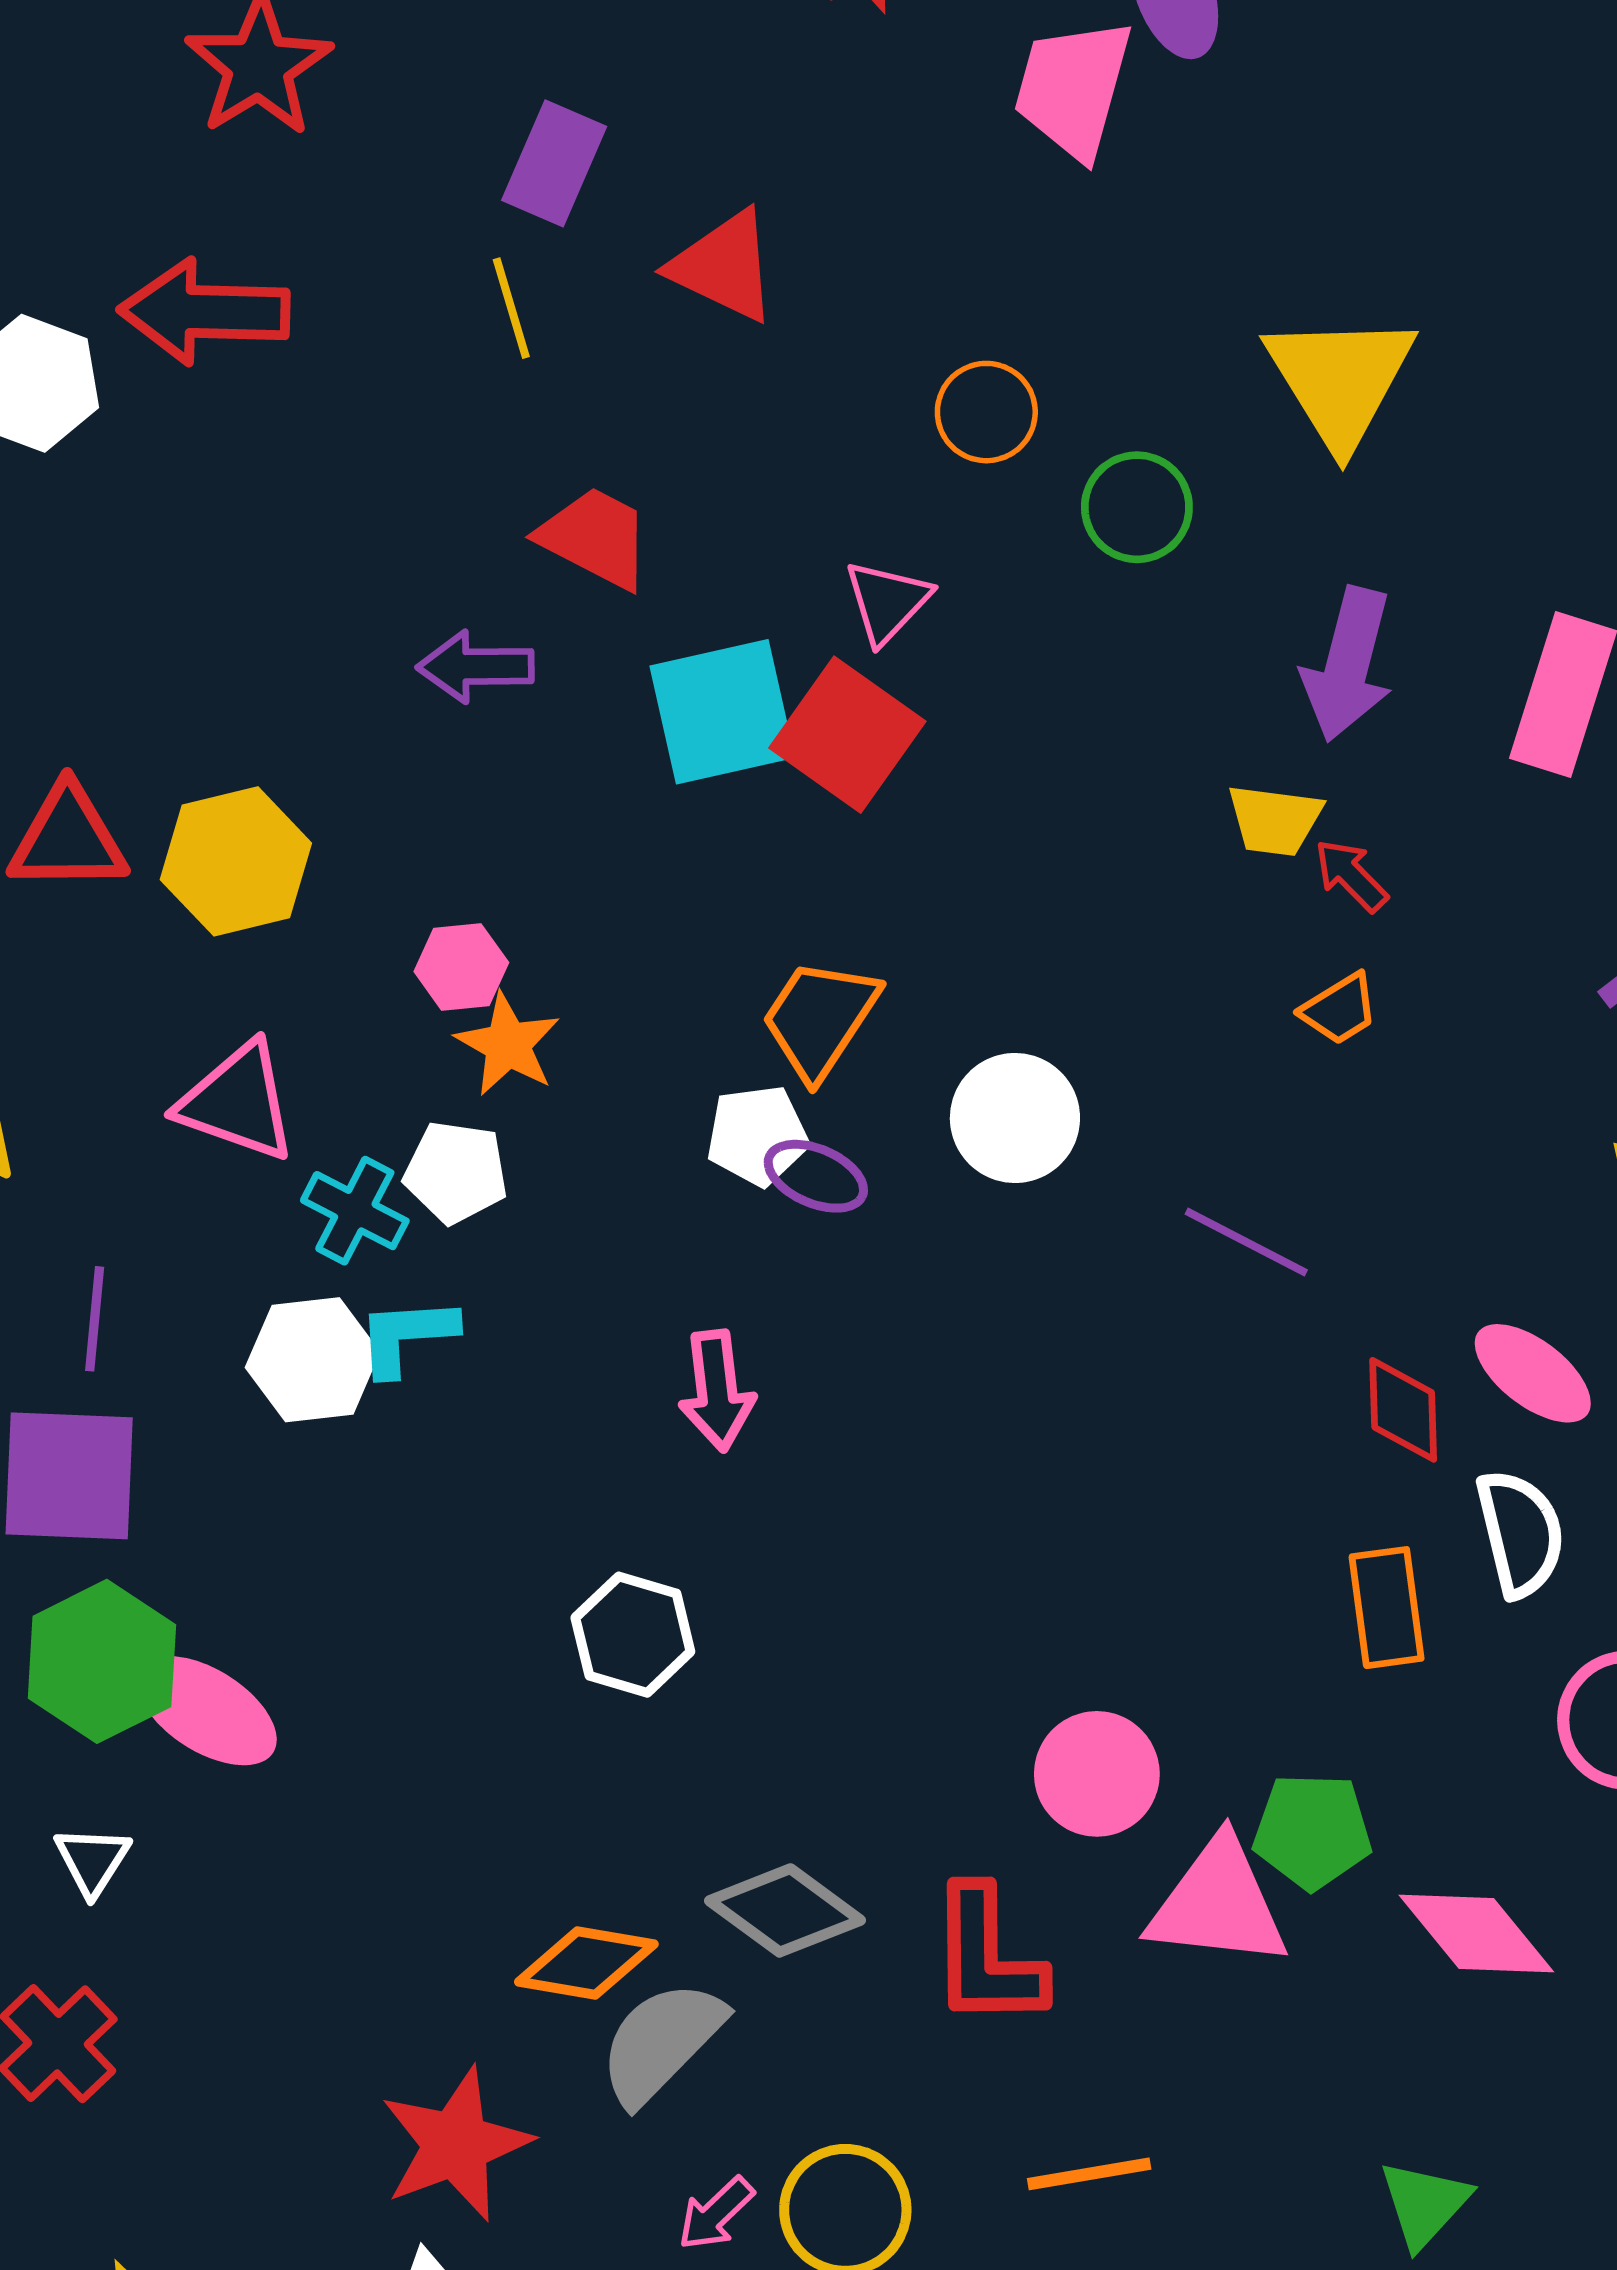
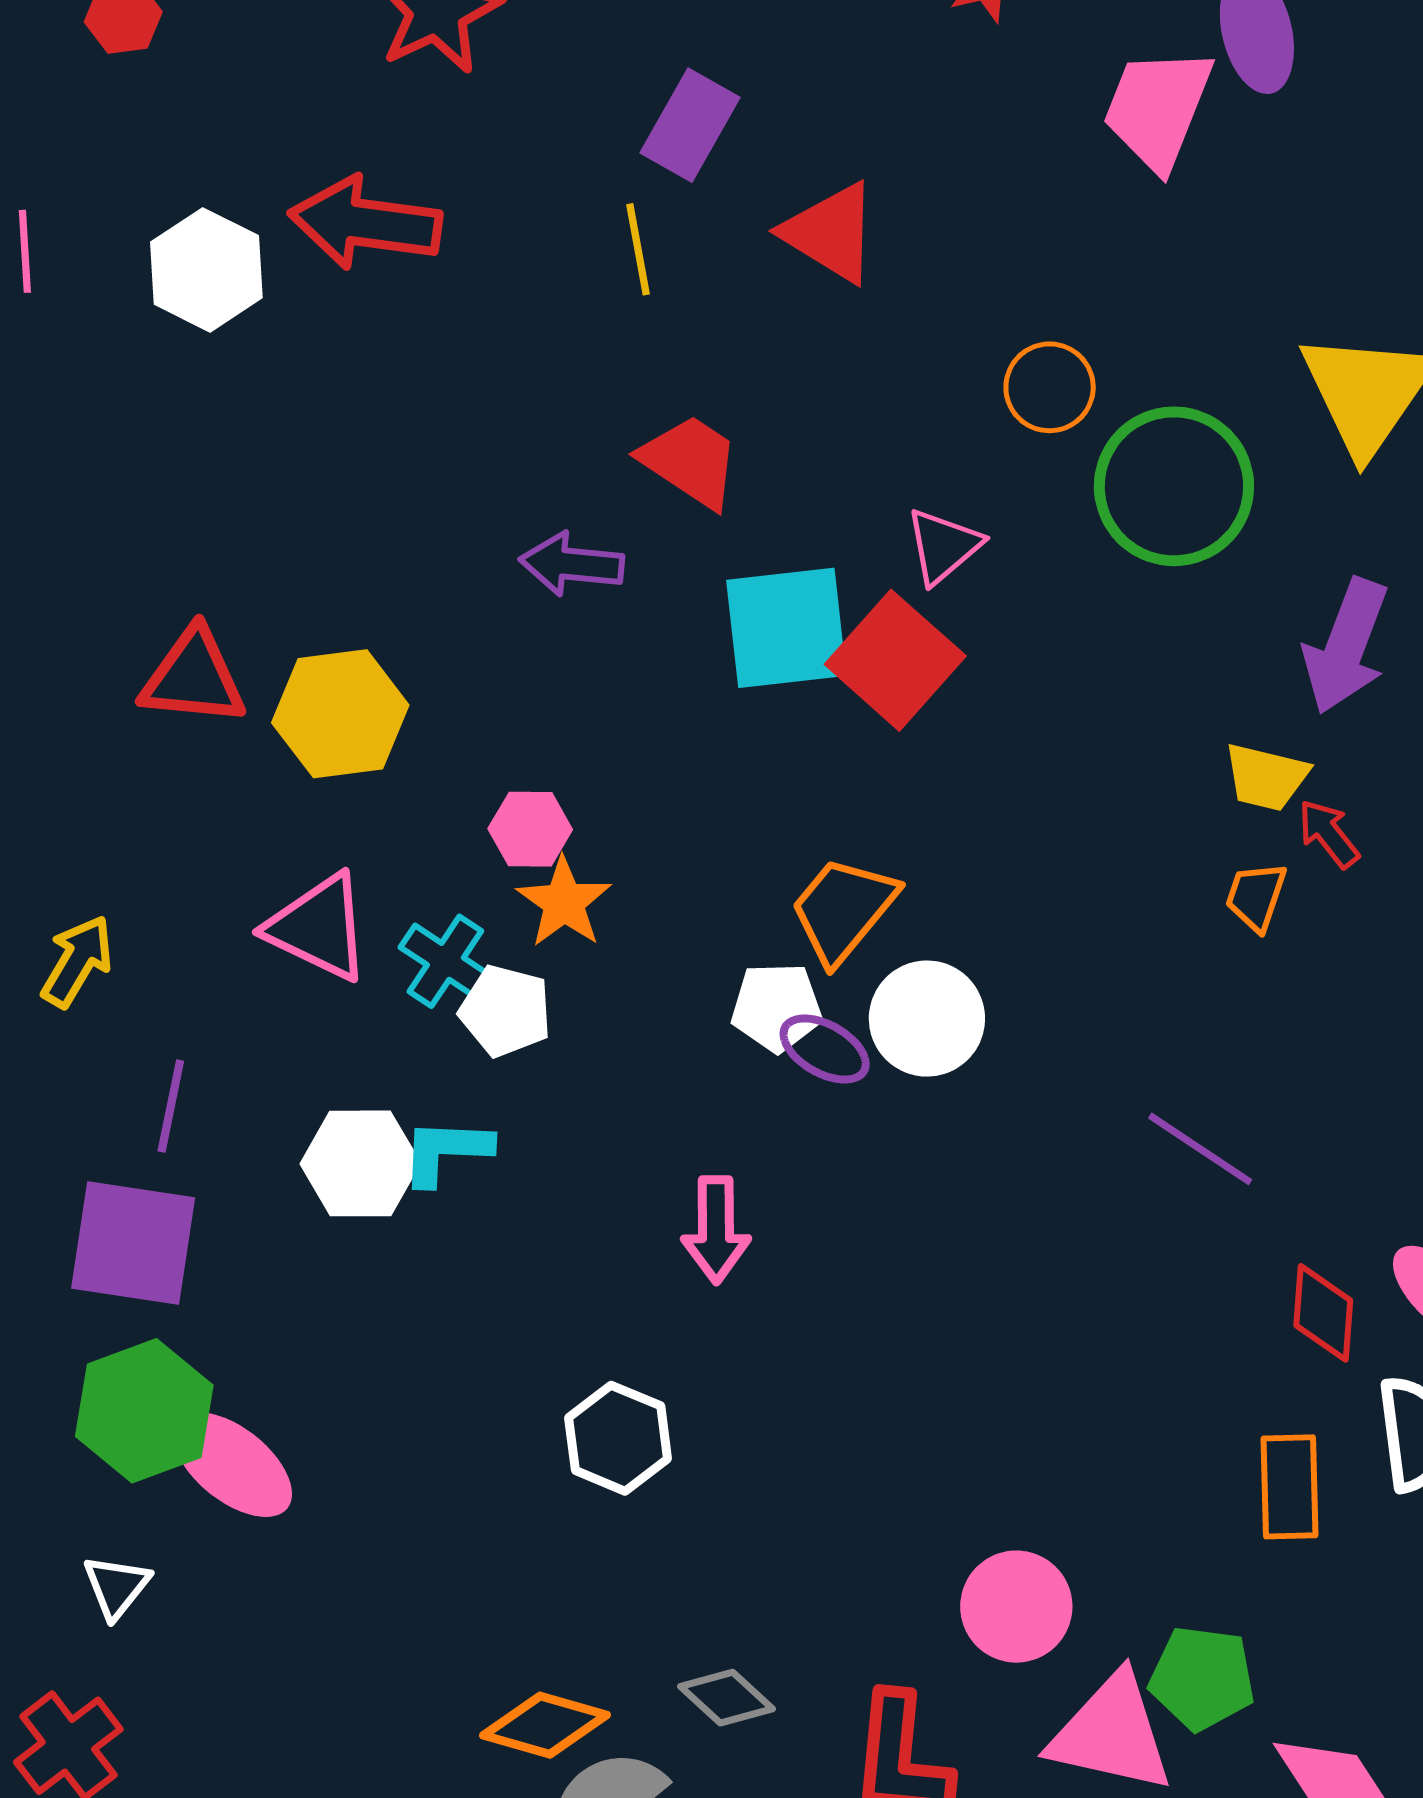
green circle: (1137, 507) -> (1174, 486), size x1.6
orange trapezoid: (1339, 1009) -> (1256, 896), moved, turned 134
white circle: (1015, 1118) -> (927, 1019), moved
cyan cross: (355, 1211) -> (445, 961), moved
gray diamond: (785, 1910) -> (726, 1698), size x0.7

